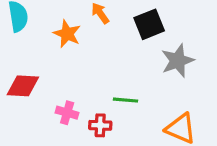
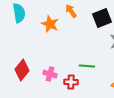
red diamond: (23, 86) -> (22, 70), moved, turned -55

